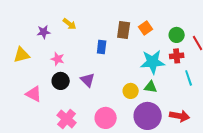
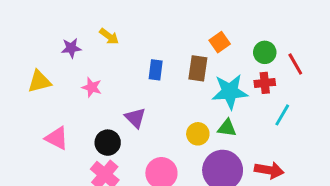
brown rectangle: (124, 30) -> (198, 68), moved
cyan line: (189, 78) -> (282, 115), turned 49
black circle: (61, 81) -> (108, 143), moved

